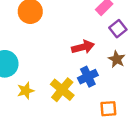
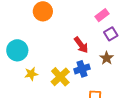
red arrow: (83, 47) -> (81, 45), turned 60

